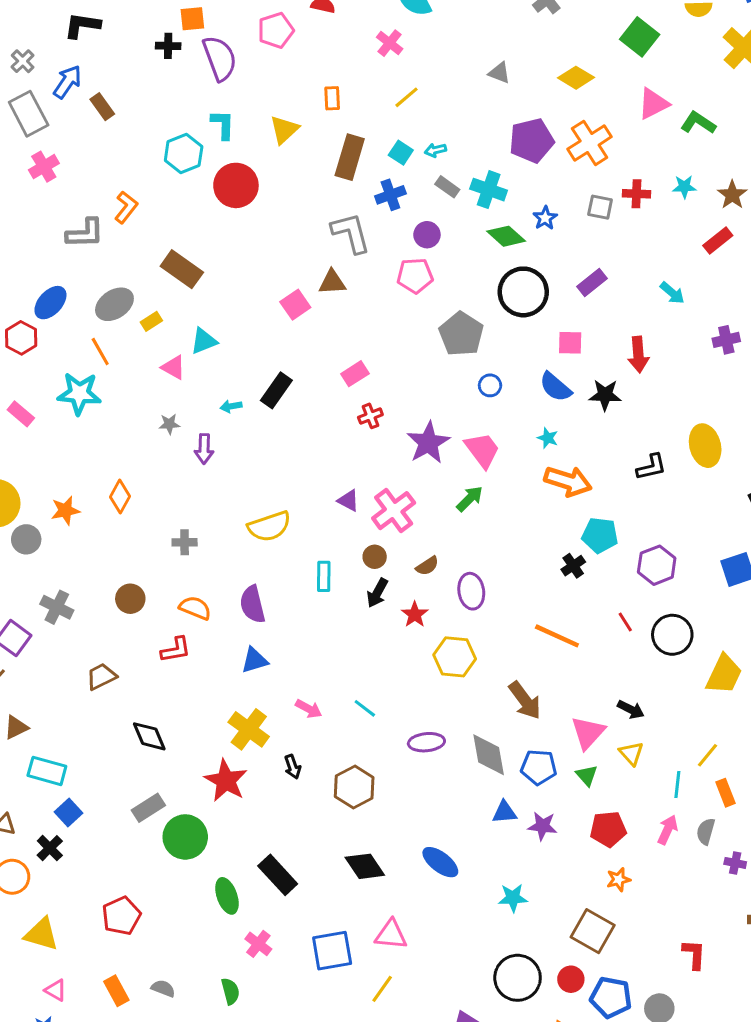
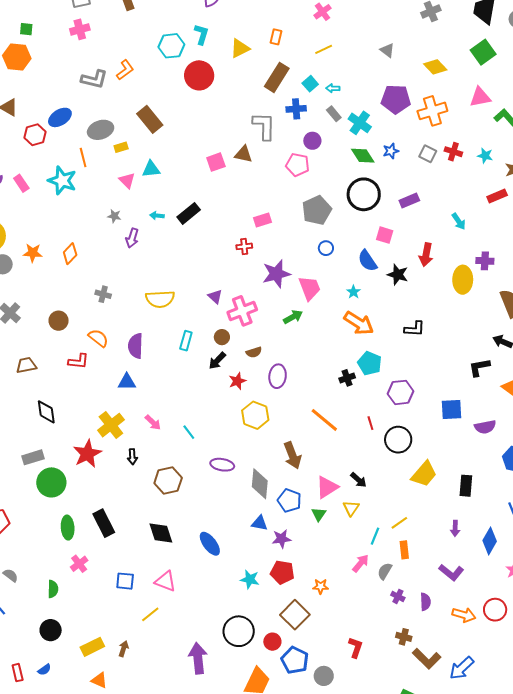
pink rectangle: (355, 374) -> (263, 220), moved
yellow ellipse: (705, 446) -> (463, 280), moved
purple star: (542, 826) -> (281, 539), turned -30
red pentagon: (608, 829) -> (282, 572), moved
blue square: (332, 951) -> (125, 581), size x0.7

